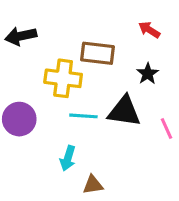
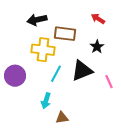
black arrow: (21, 36) -> (37, 20), moved
black triangle: (124, 111) -> (82, 71), turned -30
cyan line: (83, 116) -> (56, 74), turned -66

